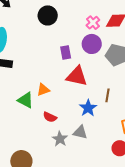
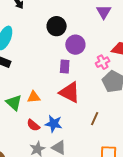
pink cross: (93, 23) -> (103, 62), moved
purple circle: (92, 44) -> (75, 45), moved
blue star: (88, 108) -> (54, 124), moved, turned 30

